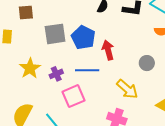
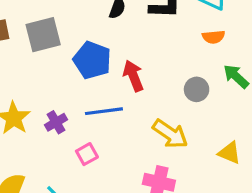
gray square: (55, 34) -> (43, 35), moved
pink square: (73, 96) -> (87, 154), size x0.6

